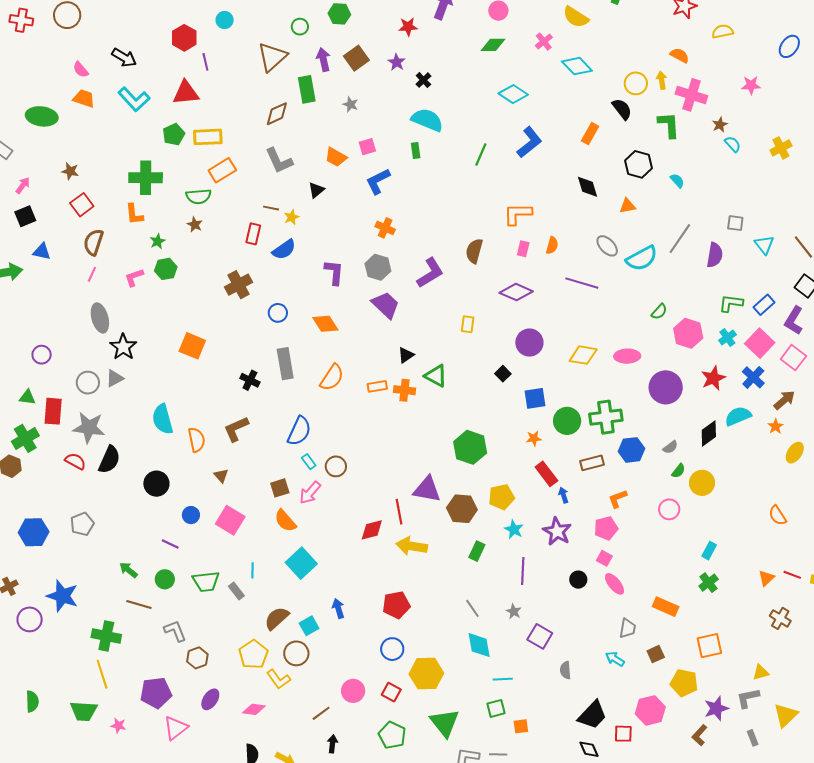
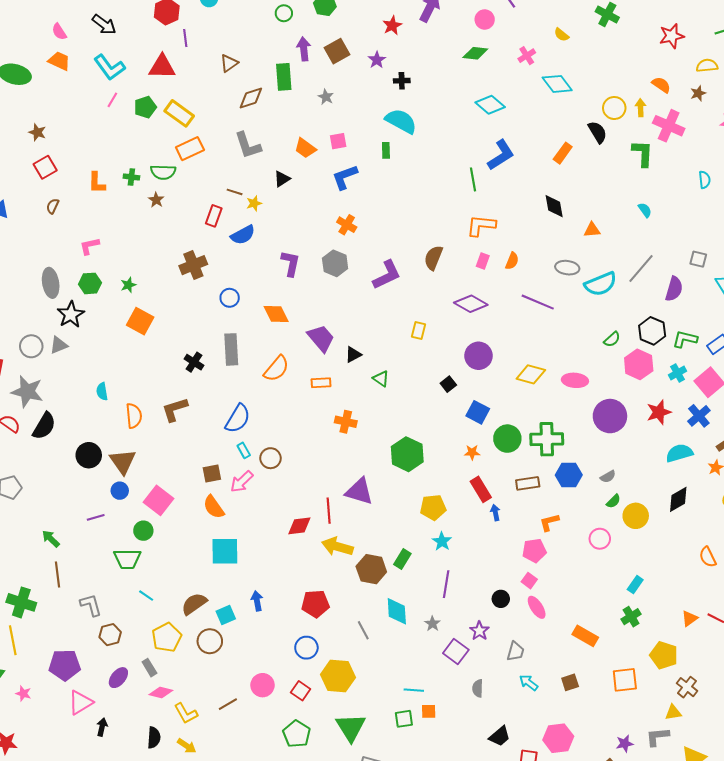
yellow semicircle: (576, 17) -> (561, 35), size x0.6
red star: (408, 27) -> (392, 25), turned -30
brown triangle: (272, 57) -> (229, 63), moved, size x0.6
black cross: (423, 80) -> (402, 81), turned 35
brown star: (720, 125) -> (698, 93), moved
yellow rectangle: (208, 137) -> (179, 113), turned 32
cyan semicircle: (733, 144) -> (705, 180), turned 30
green line: (481, 155) -> (473, 179), moved, turned -40
black hexagon: (638, 164) -> (652, 331), moved
green cross: (146, 178) -> (131, 177), moved, size x0.5
green star: (157, 241) -> (128, 285), moved
brown semicircle: (93, 242) -> (53, 206), size x0.6
gray ellipse: (607, 246) -> (567, 268), turned -45
green hexagon: (166, 269) -> (90, 283), moved
pink line: (92, 274) -> (112, 100), moved
purple trapezoid: (386, 305) -> (321, 338), moved
green triangle: (436, 376) -> (381, 379), size x0.7
orange cross: (405, 390) -> (346, 422), moved
blue square: (535, 398) -> (478, 412), turned 30
cyan semicircle: (163, 419) -> (102, 391), size x0.6
black diamond: (709, 433) -> (678, 499), moved
brown triangle: (221, 476) -> (123, 462), moved, size x1.8
brown hexagon: (462, 509) -> (371, 569), moved
purple star: (557, 531) -> (479, 631), moved, size x0.7
purple line: (170, 544) -> (96, 517), turned -48
cyan square: (301, 563) -> (225, 551), turned 36
cyan line: (253, 570) -> (146, 596), moved, turned -63
green circle: (165, 579) -> (143, 531), moved
gray rectangle: (236, 591) -> (149, 668), moved
brown line: (139, 604) -> (58, 574), turned 60
gray line: (472, 608) -> (363, 630), moved
brown cross: (780, 618) -> (687, 687), moved
gray trapezoid: (628, 628) -> (515, 651), moved
cyan diamond: (479, 645) -> (397, 611), moved
yellow L-shape: (278, 679) -> (186, 713), moved
yellow pentagon: (684, 683) -> (664, 655), moved
purple star: (716, 708) -> (625, 744), size x0.7
black trapezoid: (592, 715) -> (500, 736), size x0.7
orange square: (521, 726) -> (429, 711), moved
black arrow: (332, 744) -> (102, 727), moved

